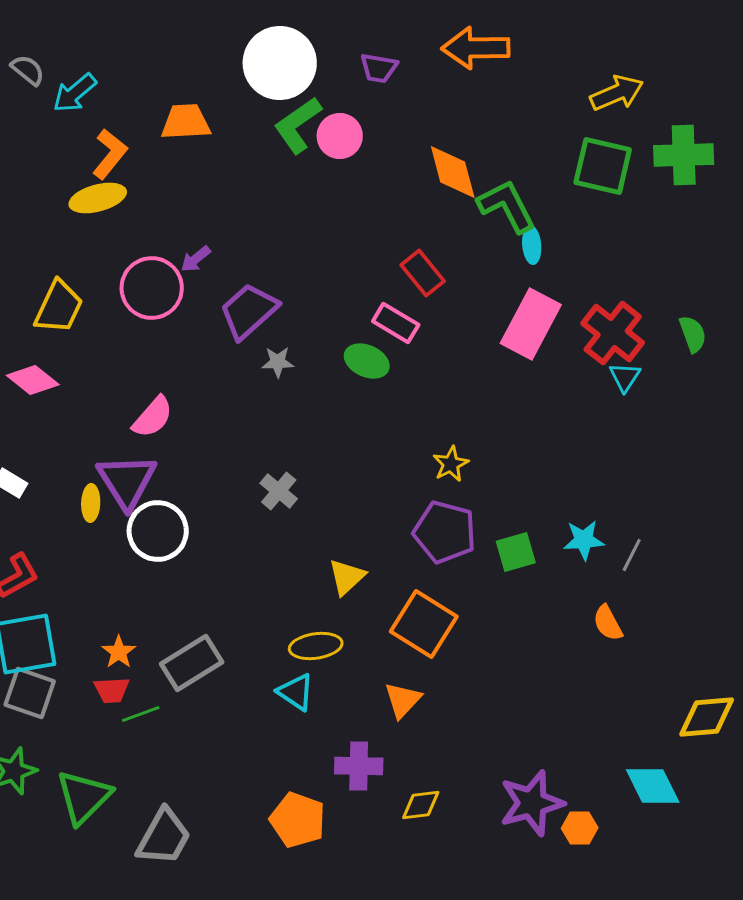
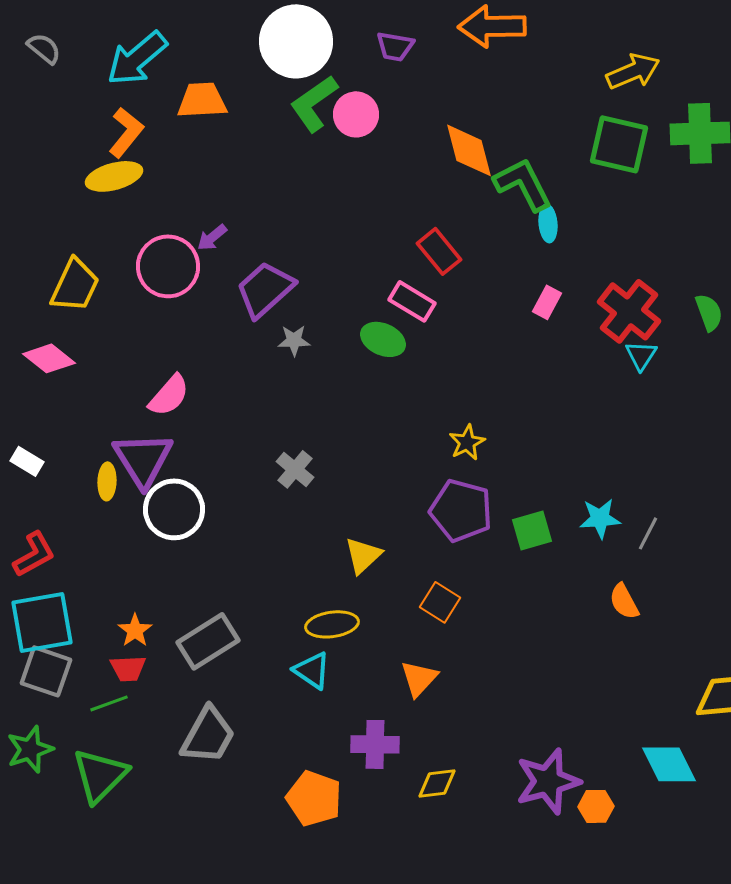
cyan arrow: (75, 93) -> (137, 58), moved, size x1.4
pink rectangle: (531, 324) -> (547, 302), size x0.5
orange square: (424, 624) -> (440, 602), size x0.6
green line: (141, 714) -> (109, 703), moved
gray trapezoid: (164, 837) -> (208, 735), moved

